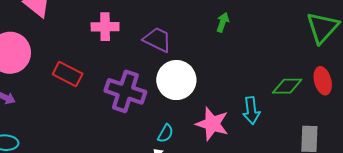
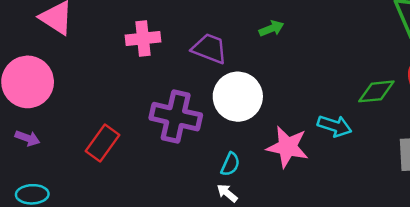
green arrow: (223, 22) -> (271, 29), moved, turned 54
red rectangle: (68, 74) -> (102, 143), moved, turned -76
cyan arrow: (251, 111) -> (335, 126), turned -60

